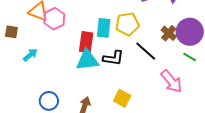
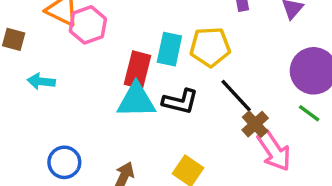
brown cross: (169, 33) -> (255, 124), moved
cyan arrow: (30, 55) -> (41, 81), turned -140

